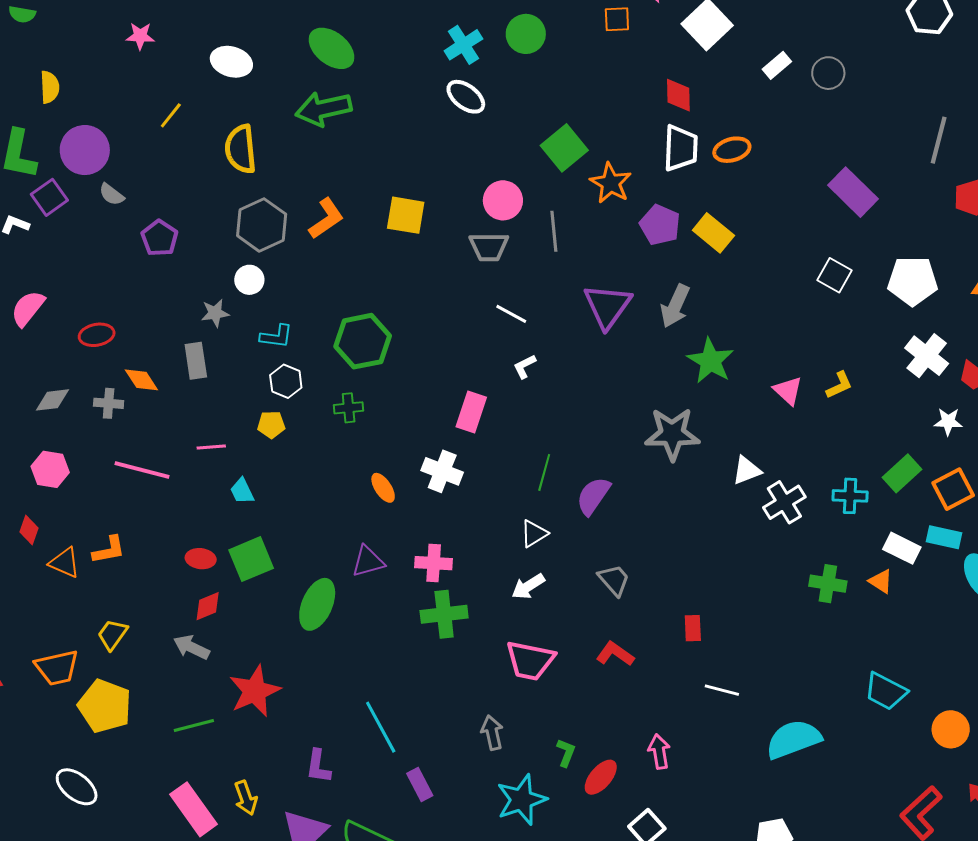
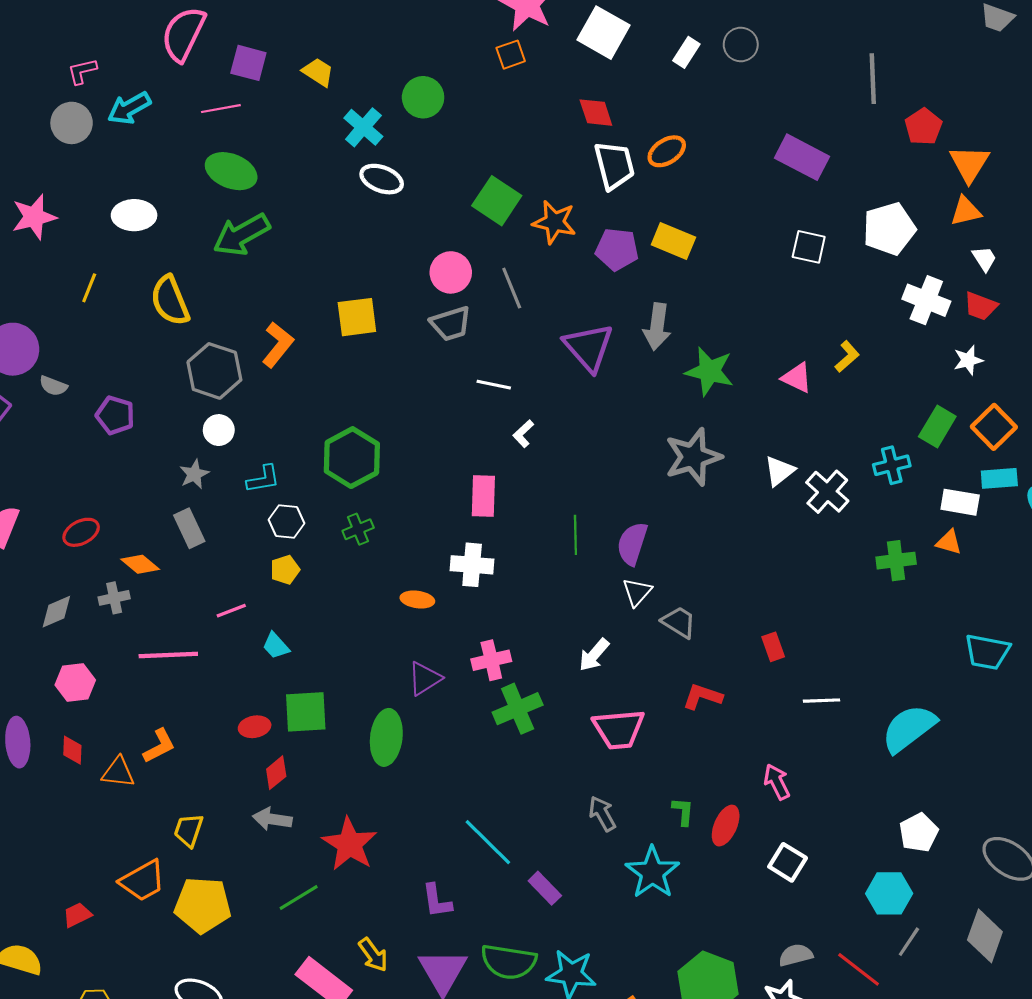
pink star: (140, 36) -> (34, 217), size x1.5
orange ellipse: (383, 488) -> (417, 600), turned -32
white triangle: (534, 534) -> (637, 592), moved
green square: (251, 559) -> (306, 712), turned 36

